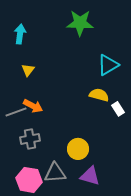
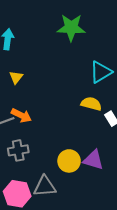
purple triangle: (90, 176) -> (93, 160), moved

